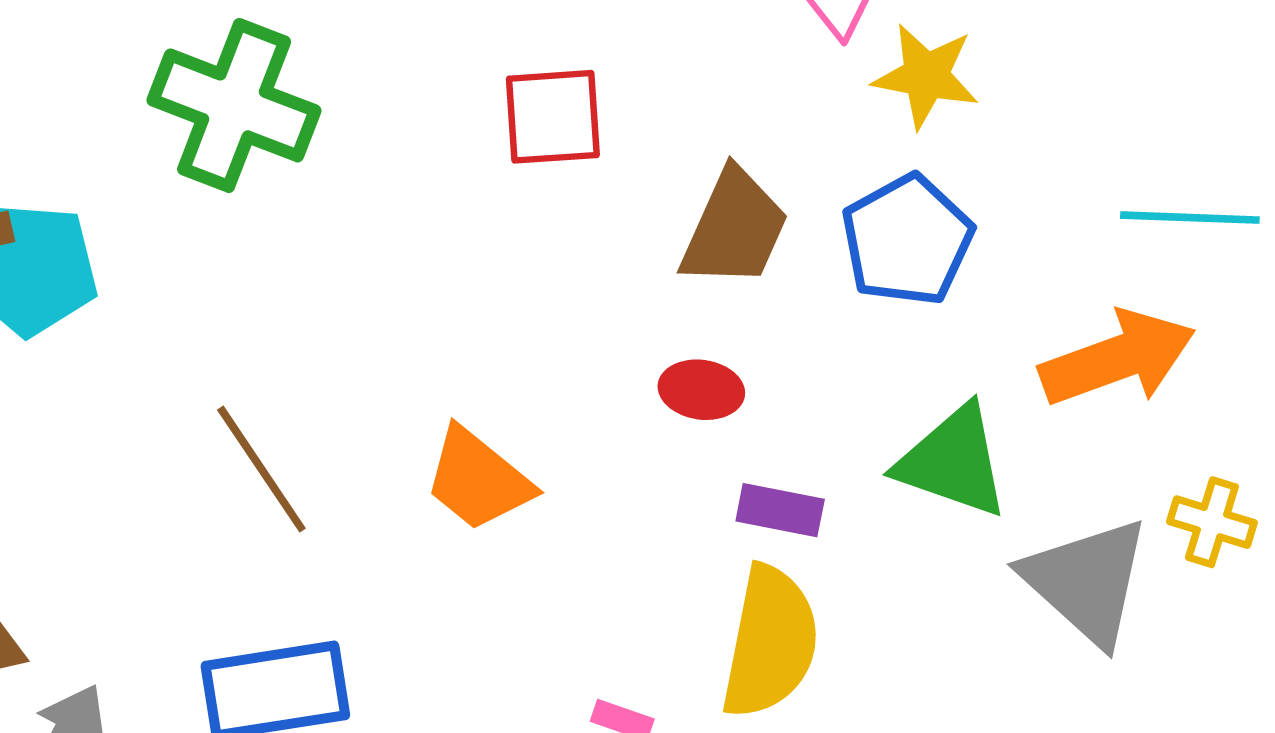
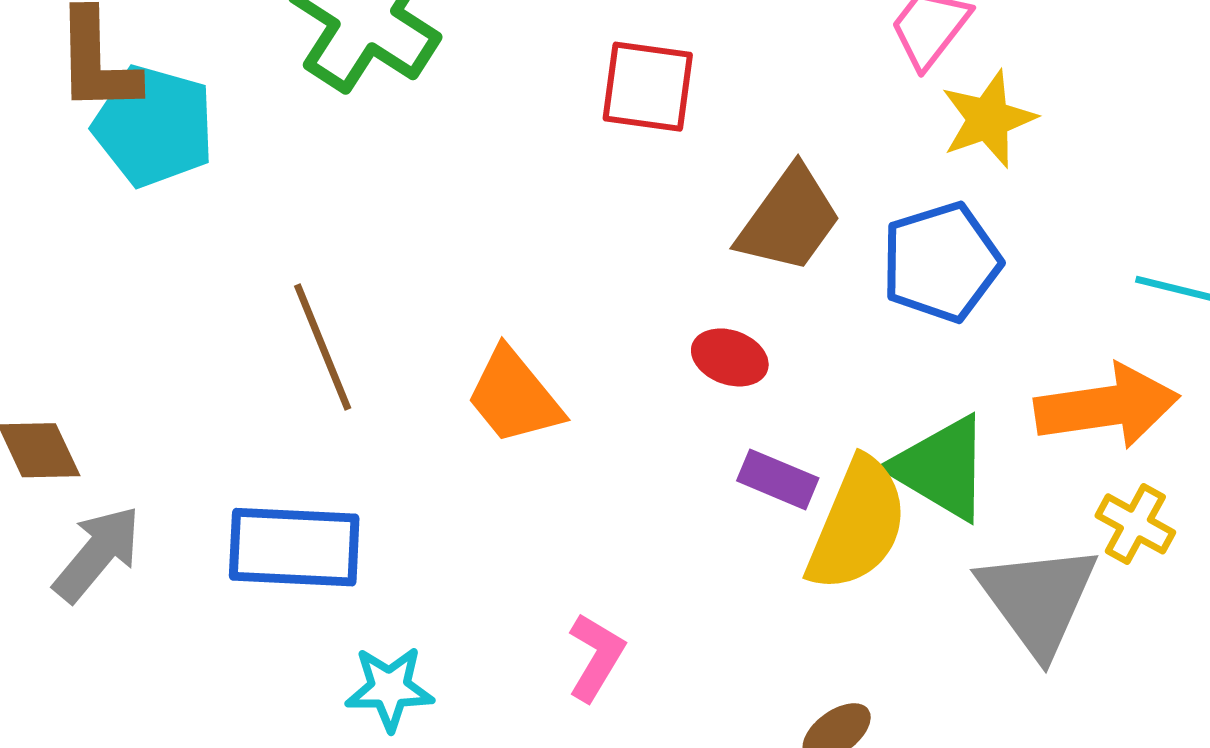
yellow star: (926, 76) -> (988, 119), turned 30
yellow cross: (1212, 522) -> (1135, 524), moved
yellow semicircle: (770, 642) -> (857, 525), moved

